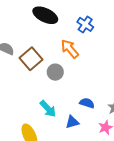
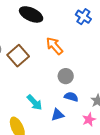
blue cross: (85, 24) -> (83, 17), moved
gray circle: (55, 72) -> (66, 76), moved

